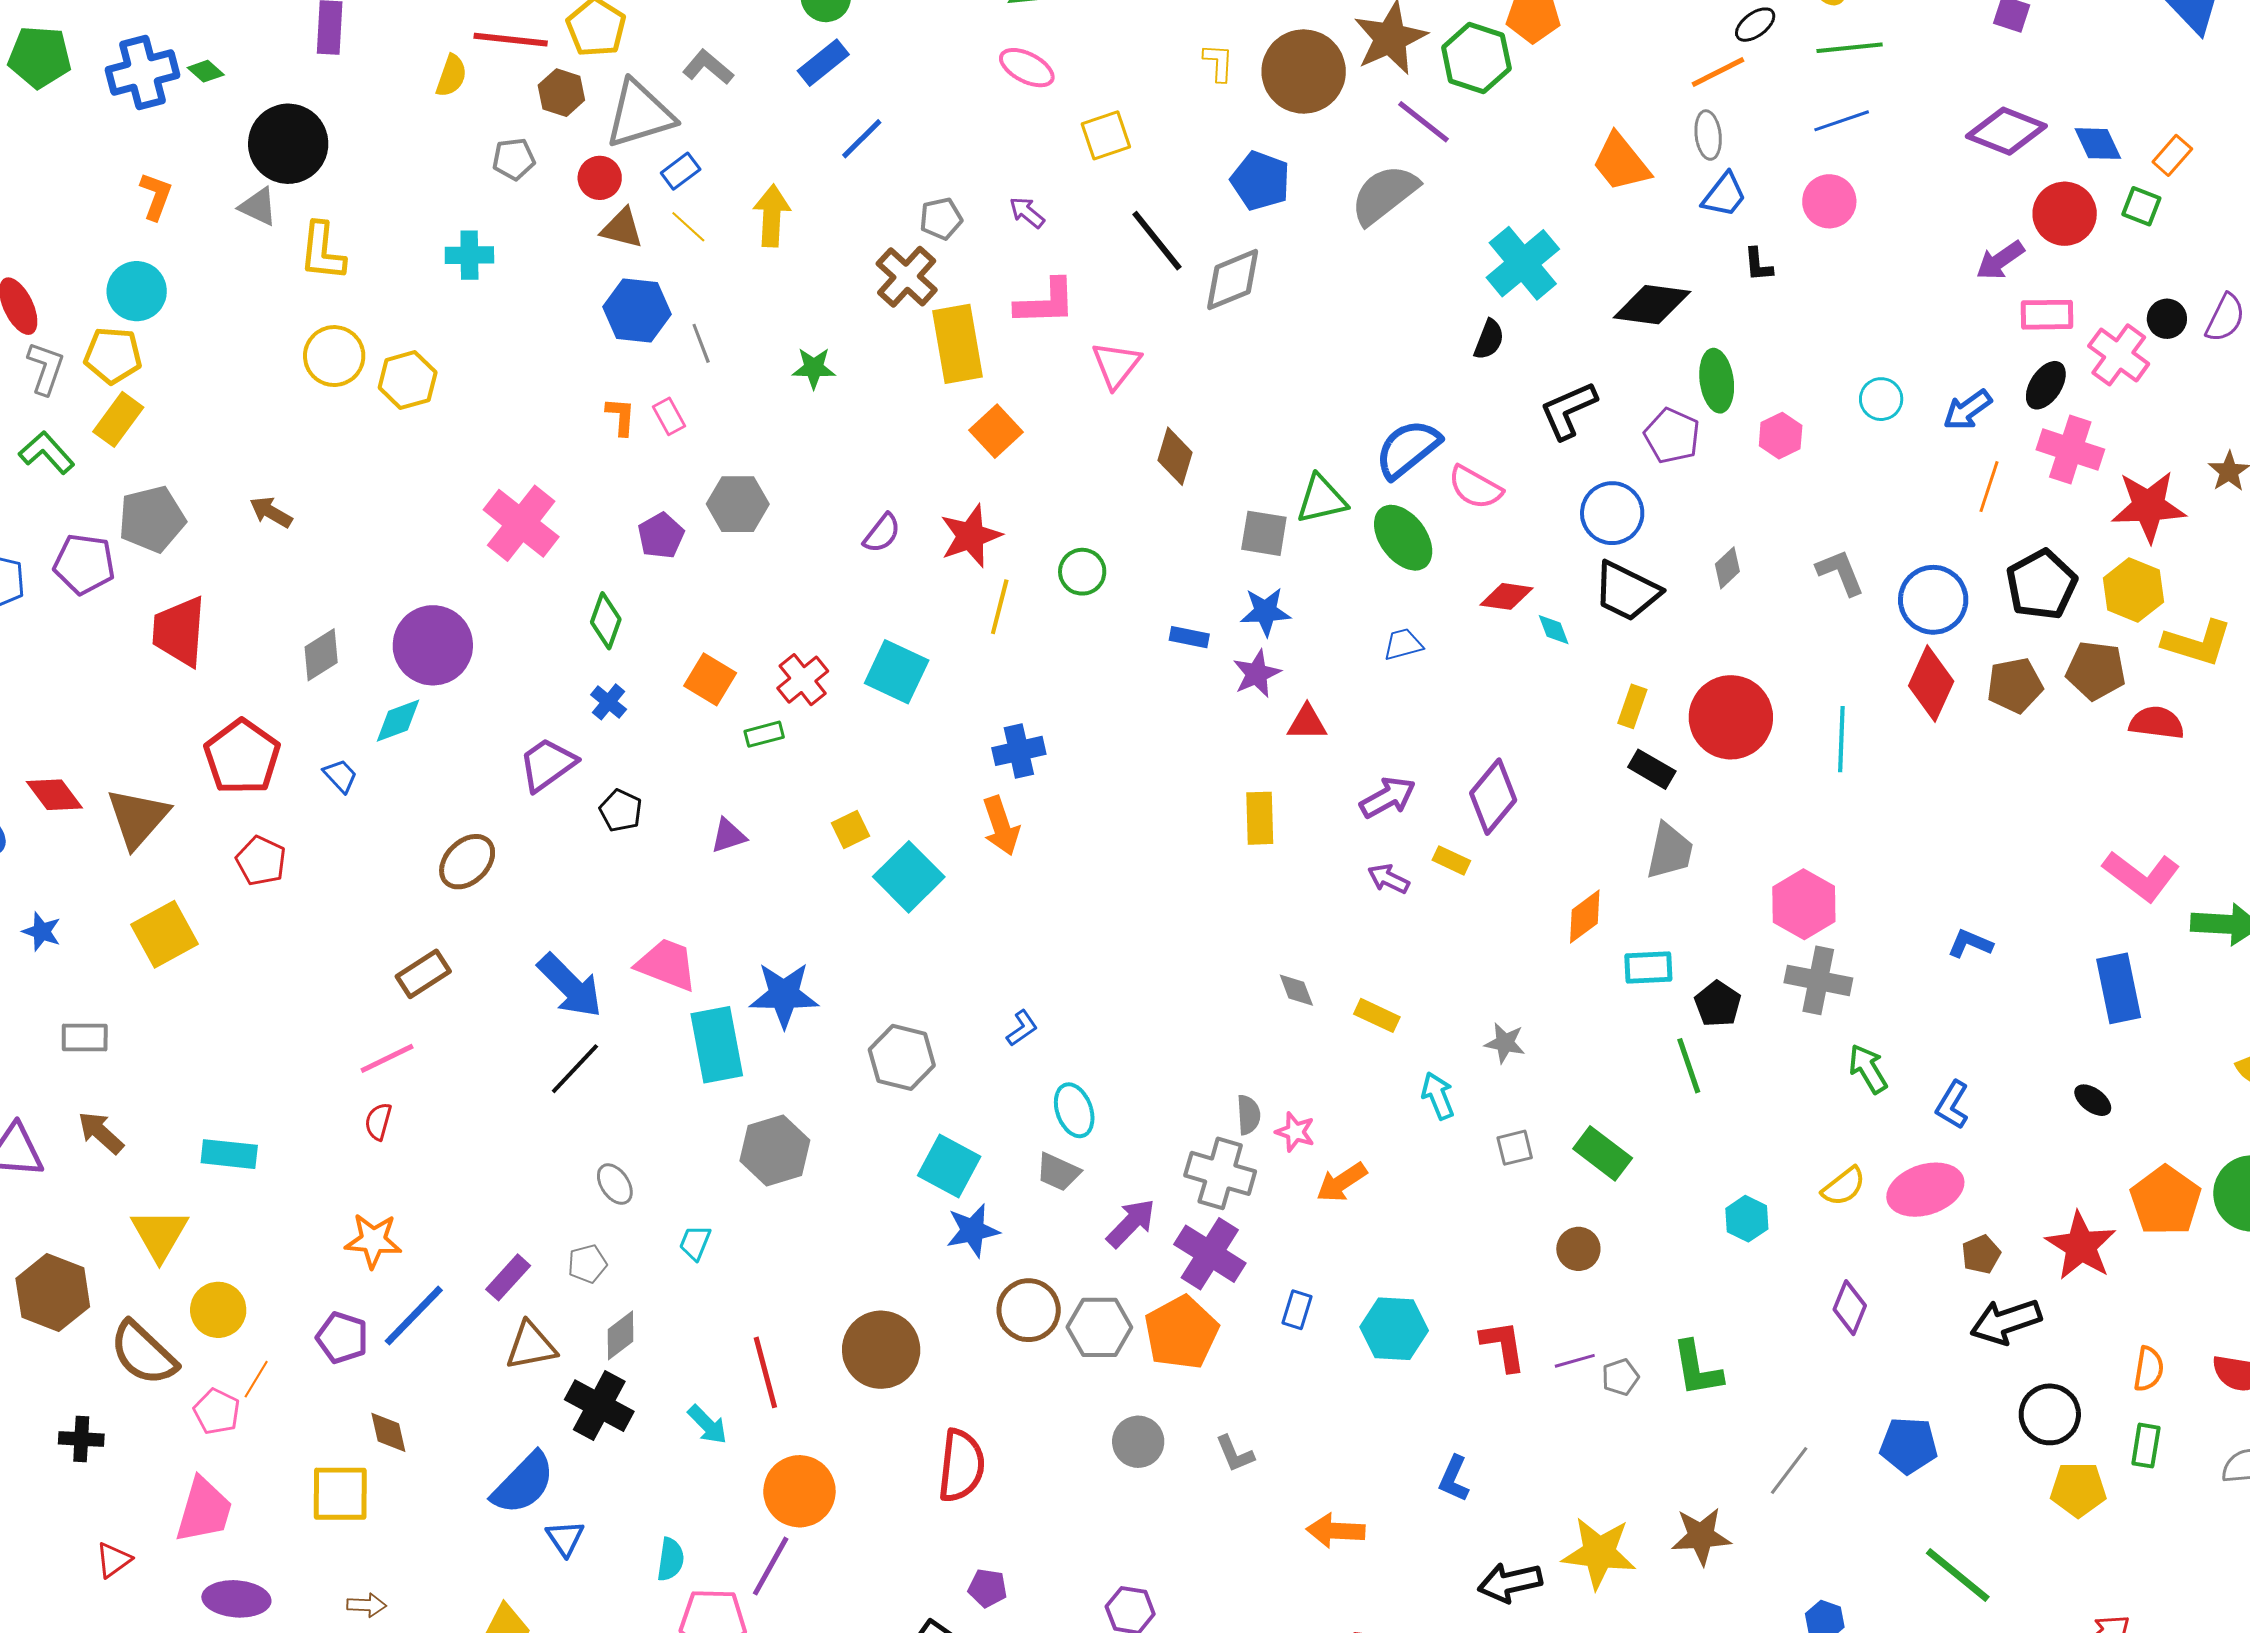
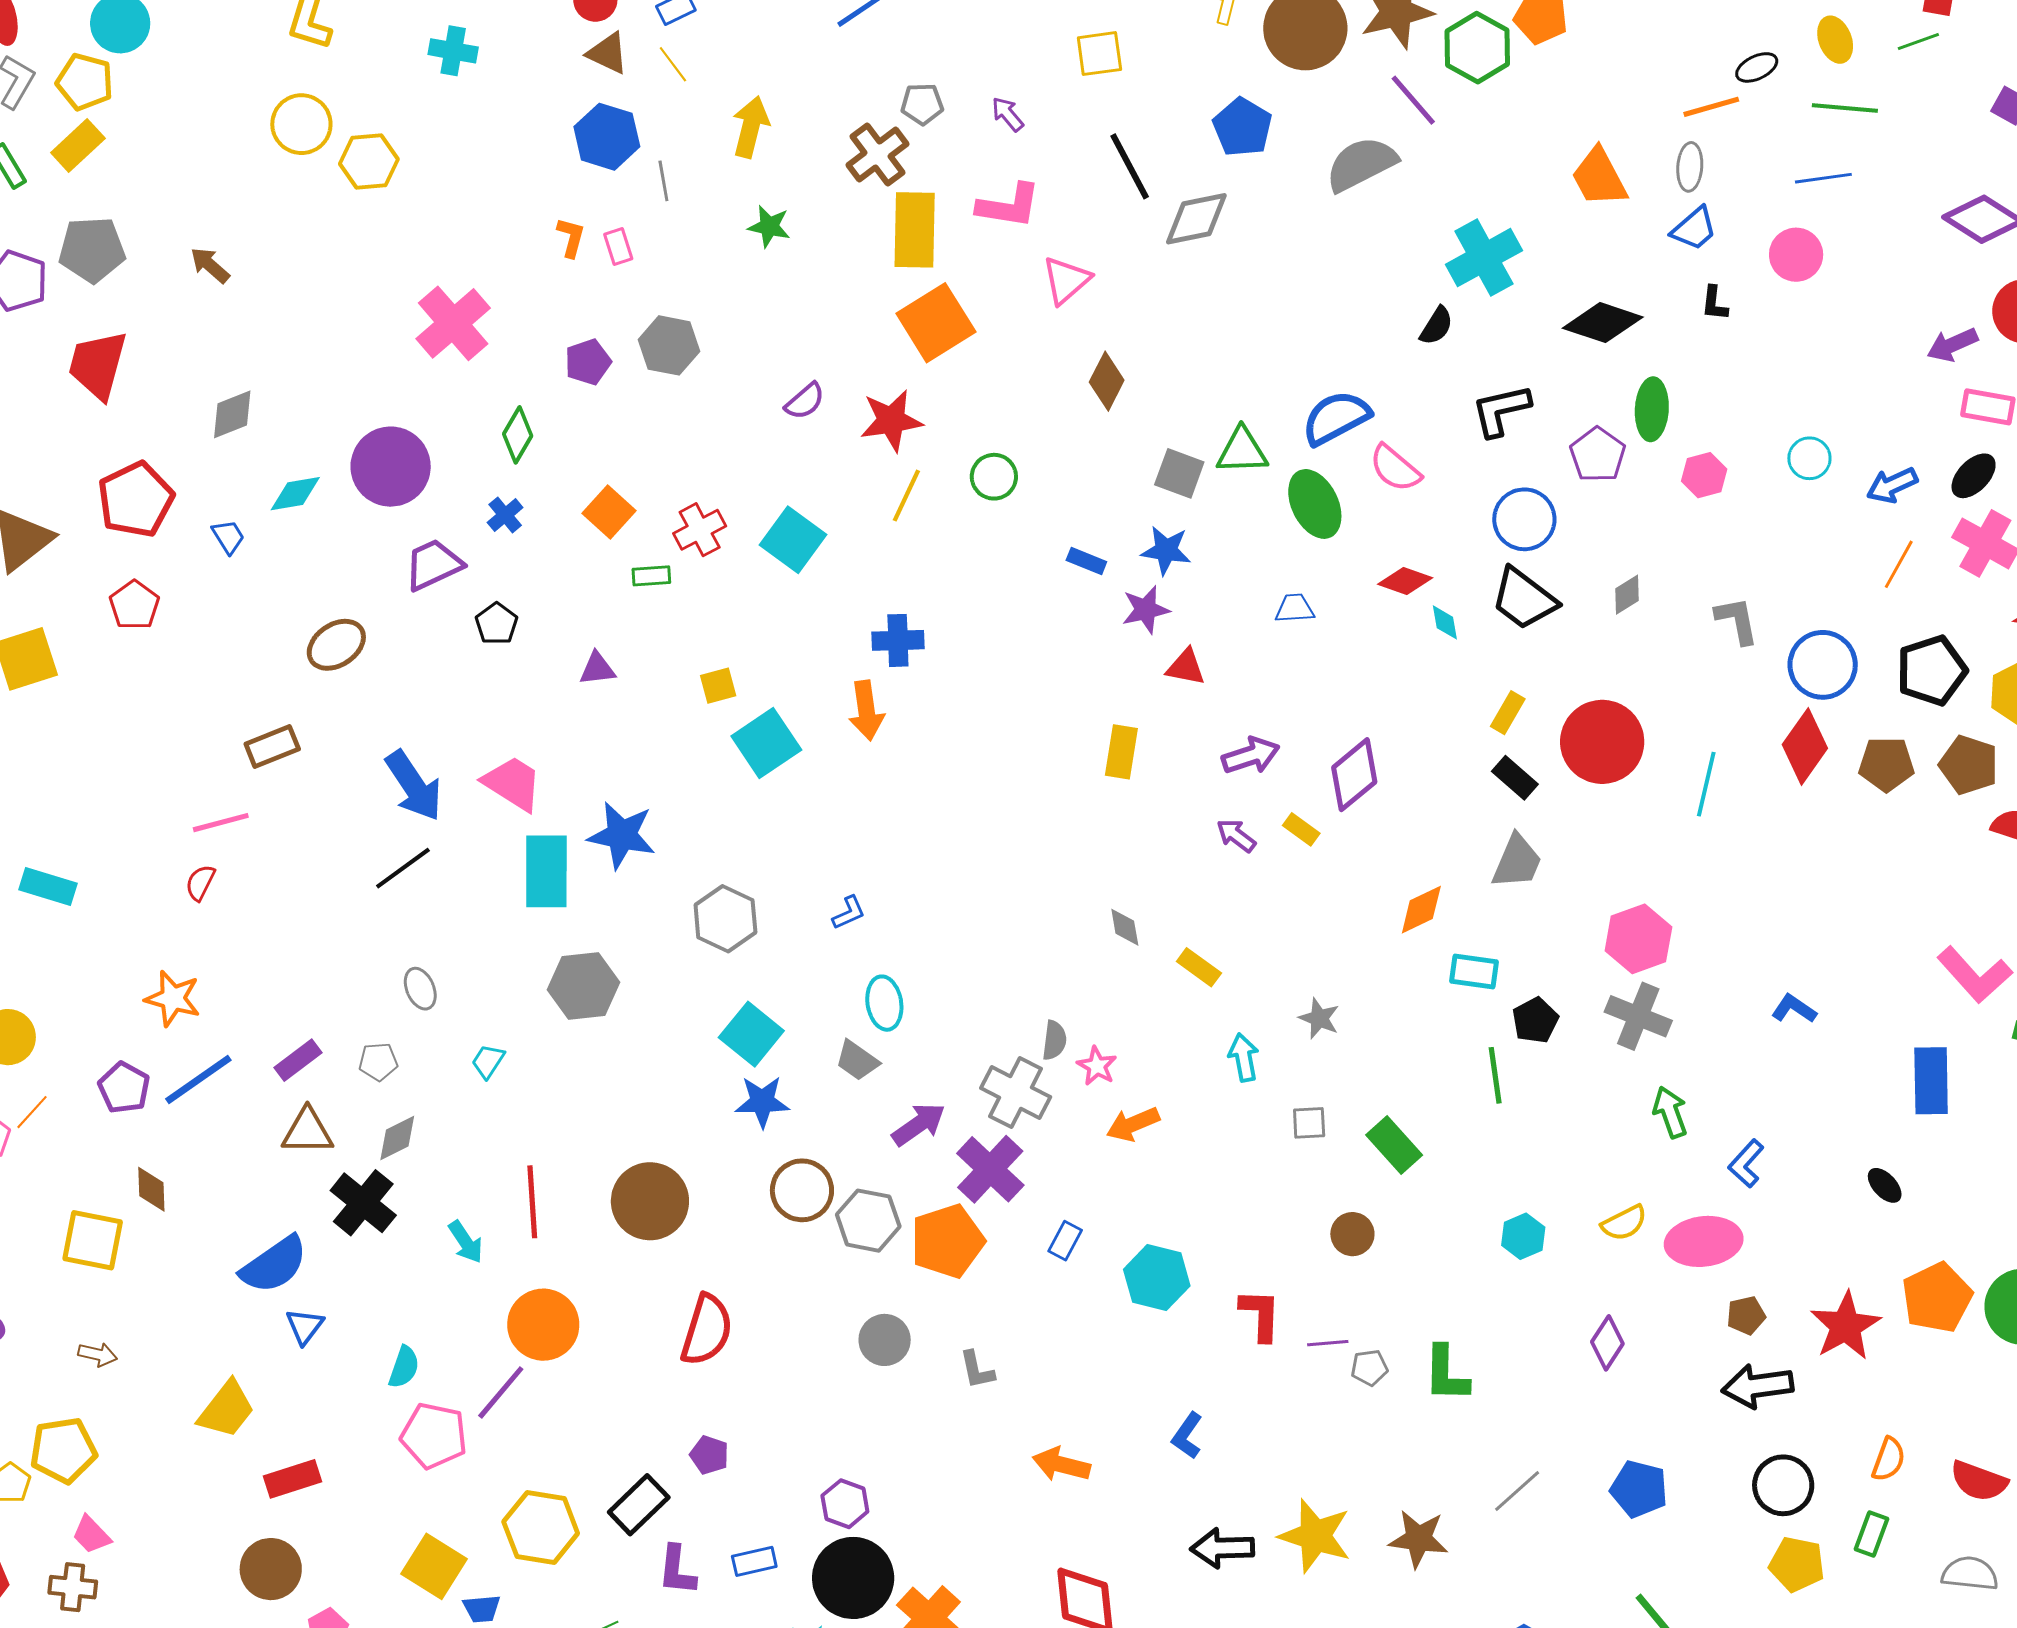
yellow arrow: (772, 216) -> (751, 127), moved
orange square: (996, 431) -> (936, 323), size x1.5
purple circle: (433, 645) -> (391, 467), moved

